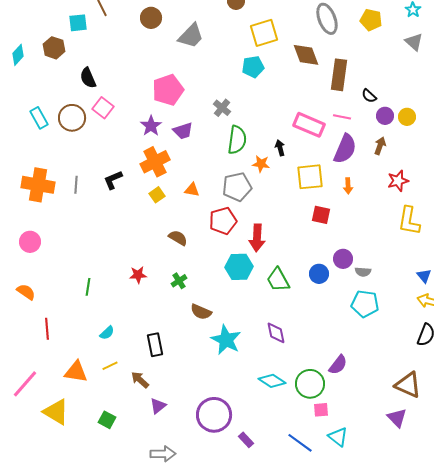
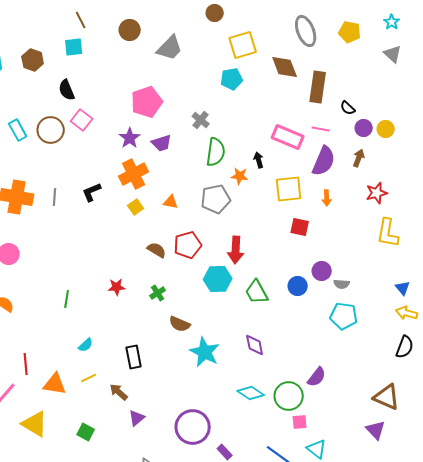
cyan square: (78, 23) -> (74, 47), moved
red pentagon: (223, 221) -> (188, 245), moved
red line: (47, 329) -> (26, 364), moved

